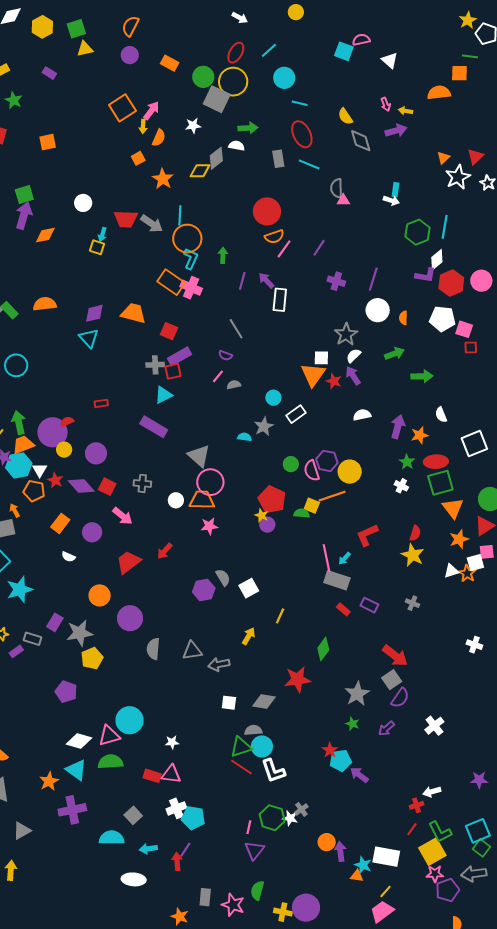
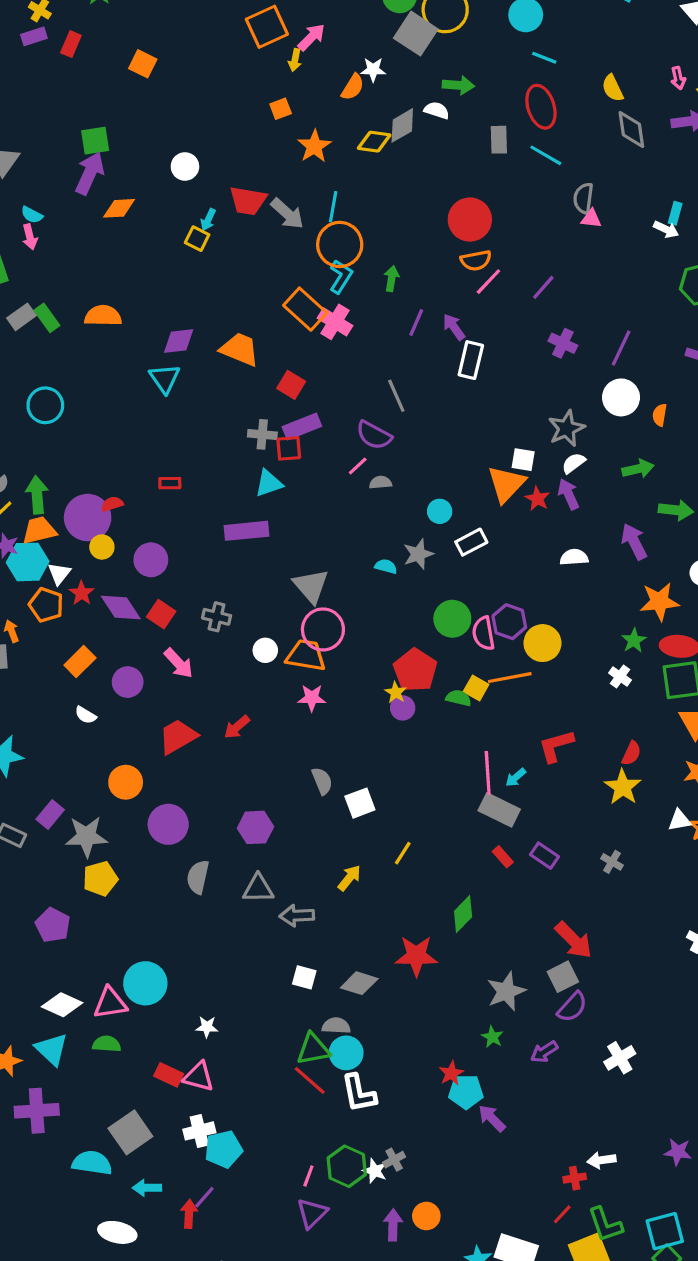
orange semicircle: (159, 138) -> (353, 87), moved
orange square: (48, 142) -> (143, 64), turned 30
purple semicircle: (225, 355) -> (374, 435), size x1.6
purple rectangle: (154, 427) -> (247, 531), turned -44
purple arrow: (398, 427) -> (634, 542), moved, turned -50
orange star: (420, 435) -> (659, 602), size x1.4
green circle: (291, 464) -> (452, 619), size x1.5
purple hexagon: (204, 590) -> (255, 827), moved
green semicircle: (110, 762) -> (107, 1044), size x0.7
gray square: (133, 815) -> (130, 1132), size x1.5
cyan pentagon: (193, 818) -> (223, 1149), turned -30
purple arrow: (340, 851) -> (393, 1225), moved

